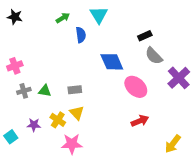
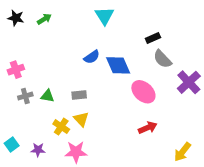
green arrow: (63, 18) -> (44, 19), moved
blue semicircle: (81, 35) -> (92, 57), moved, turned 63
purple star: (34, 125) -> (38, 150), moved

